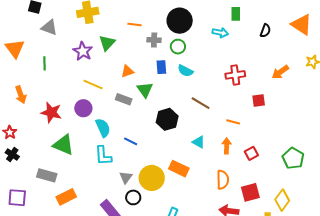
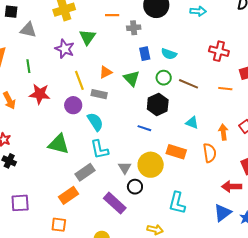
green circle: (178, 47) -> (164, 78), moved
orange triangle: (127, 71) -> (106, 72), moved
red cross: (235, 75) -> (219, 51), turned 30
yellow line: (93, 84) -> (79, 80), turned 54
gray rectangle: (124, 99) -> (99, 94), moved
red star: (51, 112) -> (40, 94), moved
orange line: (233, 122) -> (225, 89), moved
blue line: (131, 141) -> (144, 128), moved
orange arrow: (227, 146) -> (223, 132), moved
gray rectangle: (47, 175) -> (85, 172), moved, turned -42
orange semicircle: (223, 180) -> (210, 153), moved

